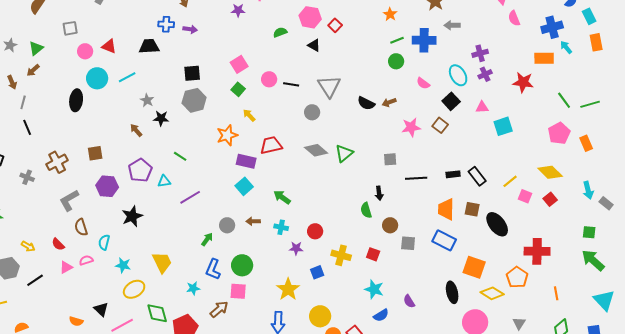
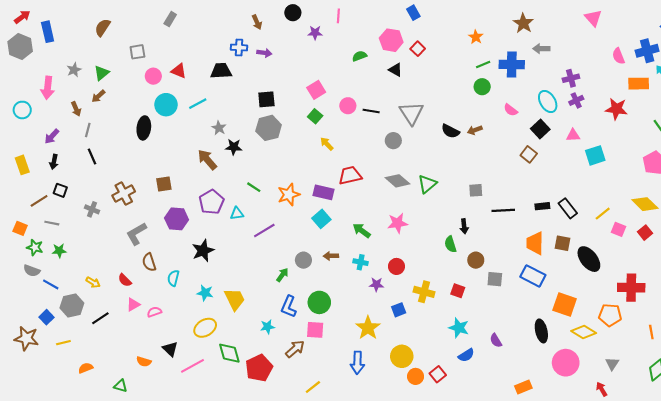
pink semicircle: (514, 18) -> (619, 56), moved
pink star: (411, 127) -> (398, 223), moved
brown arrow: (136, 130) -> (207, 160), size x1.5
orange star: (227, 135) -> (289, 195), moved
pink semicircle: (86, 260) -> (154, 312), moved
cyan star: (123, 265) -> (205, 293), moved
orange pentagon: (517, 277) -> (610, 315), turned -30

